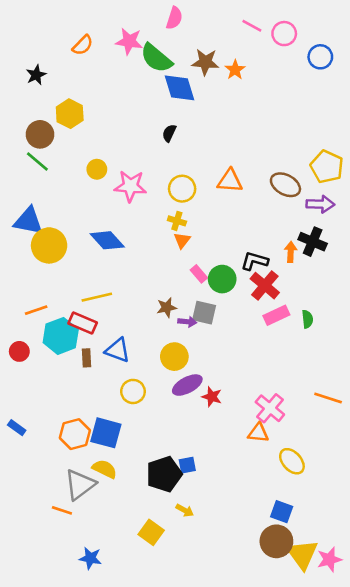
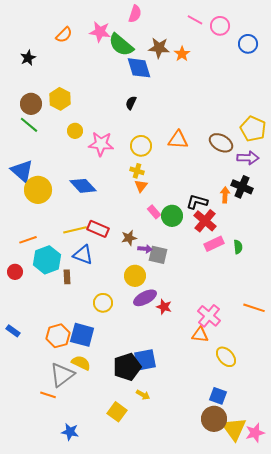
yellow hexagon: (70, 114) -> (60, 99), moved
blue triangle: (28, 221) -> (22, 171), turned 30
gray square: (204, 313) -> (158, 255), moved
red rectangle: (83, 323) -> (98, 229), moved
blue triangle: (118, 350) -> (83, 255), moved
blue square: (187, 465) -> (145, 360), size x1.6

